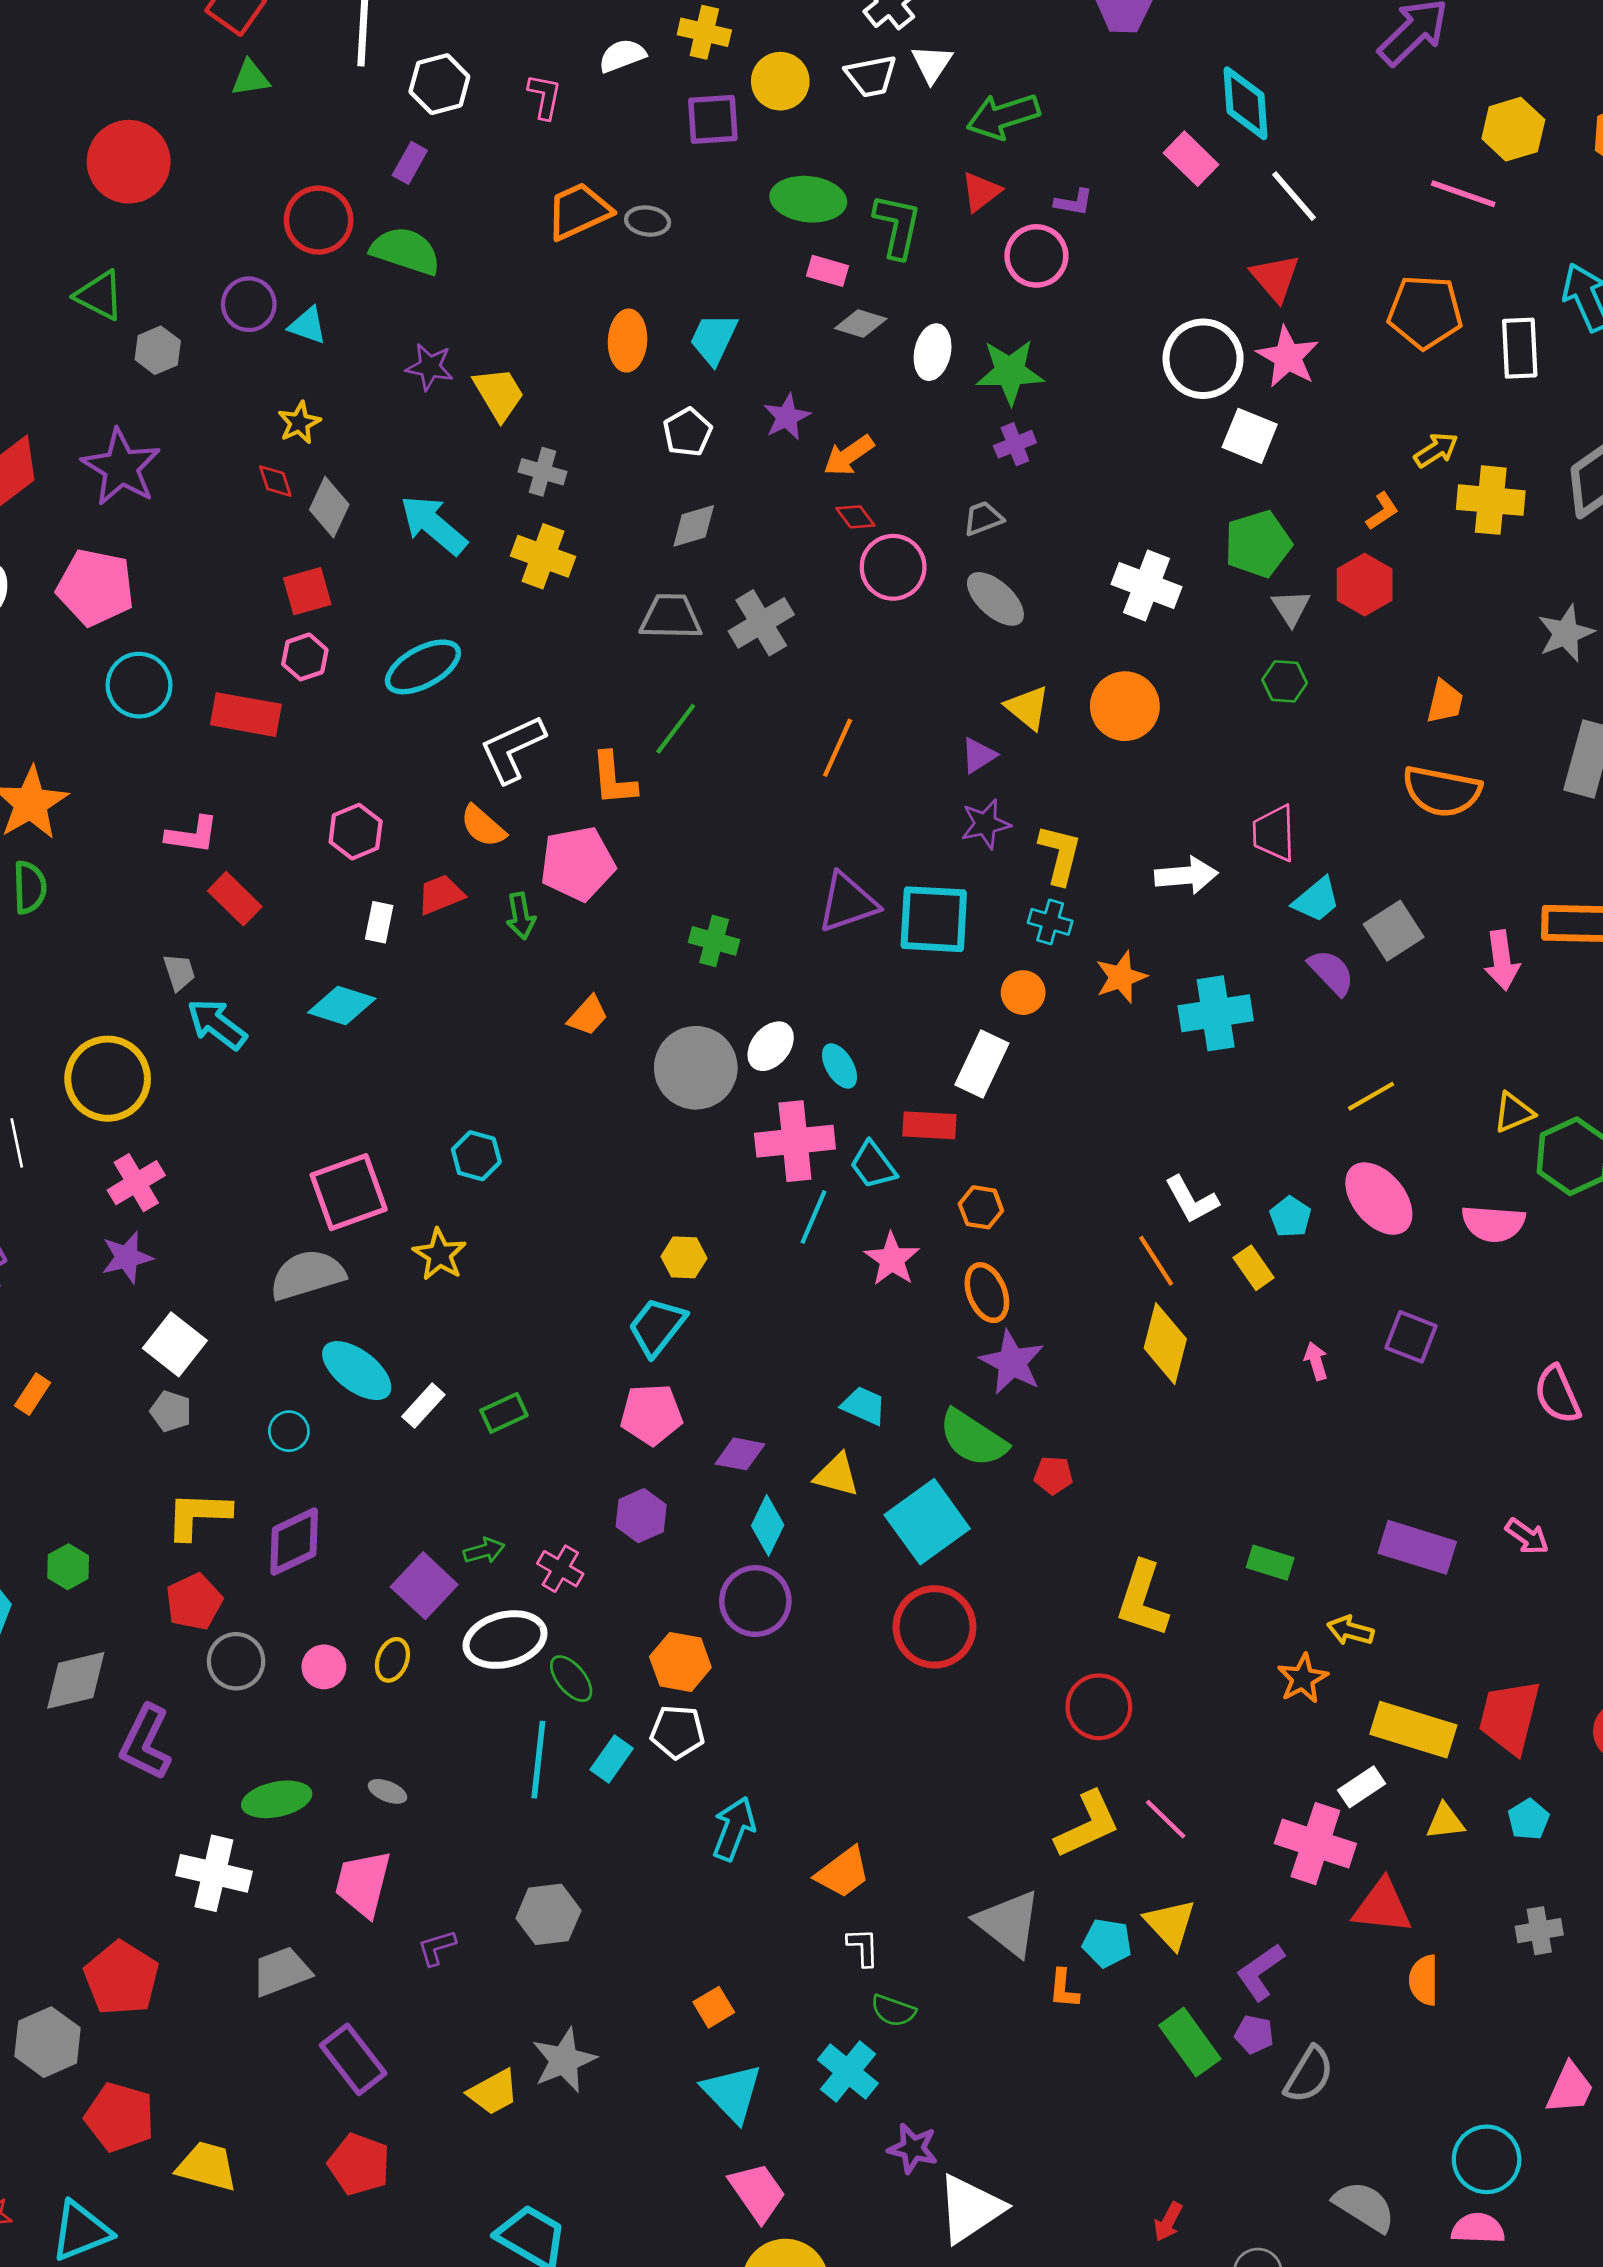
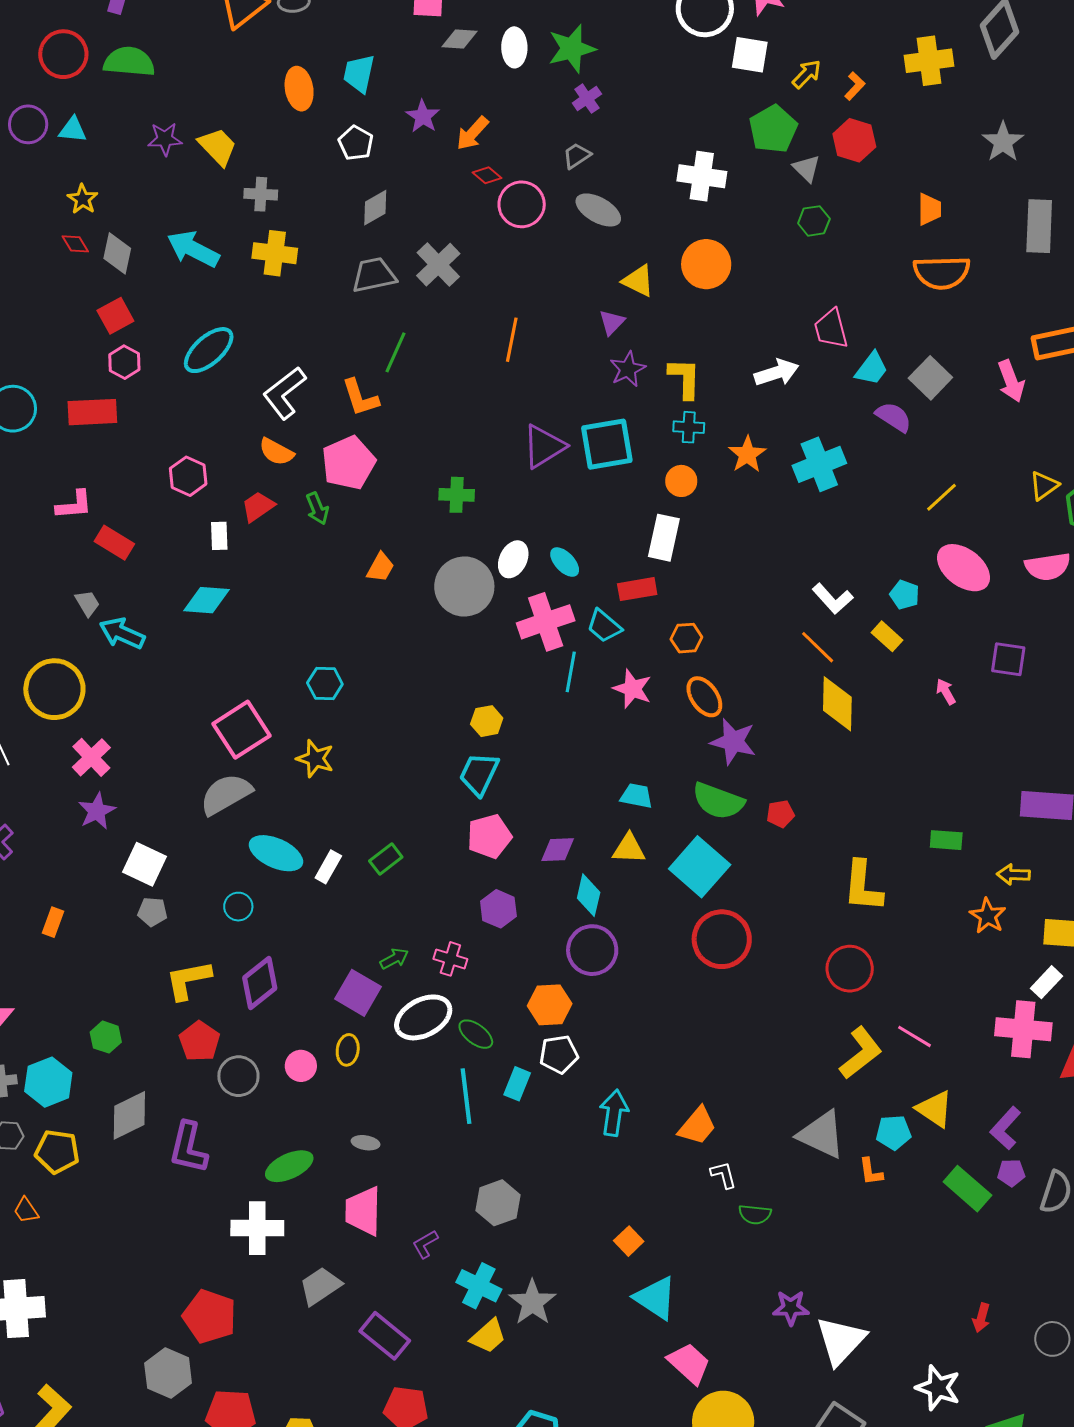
yellow arrow: (1436, 450) -> (807, 74), moved
cyan cross: (848, 2072) -> (479, 1286), moved

